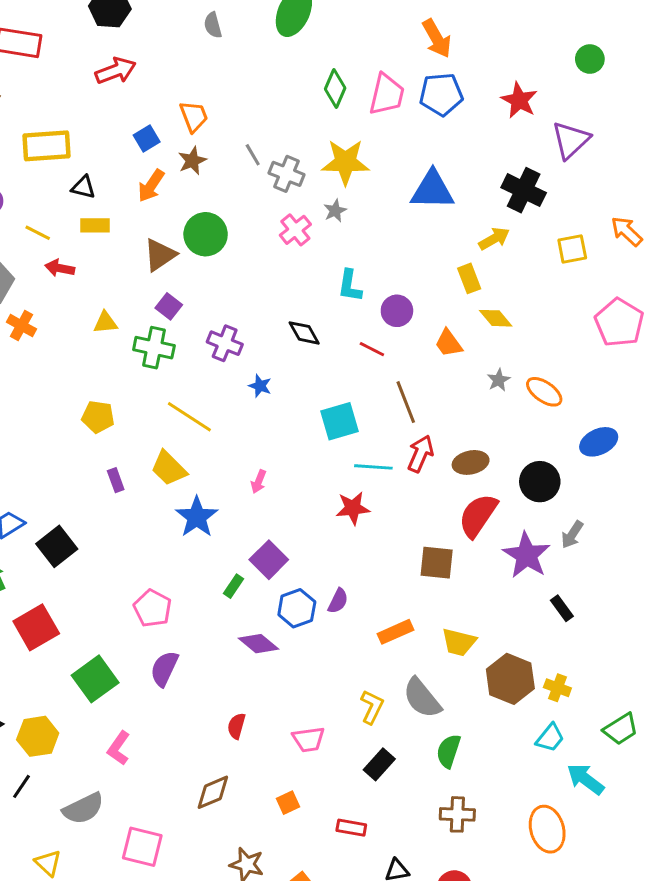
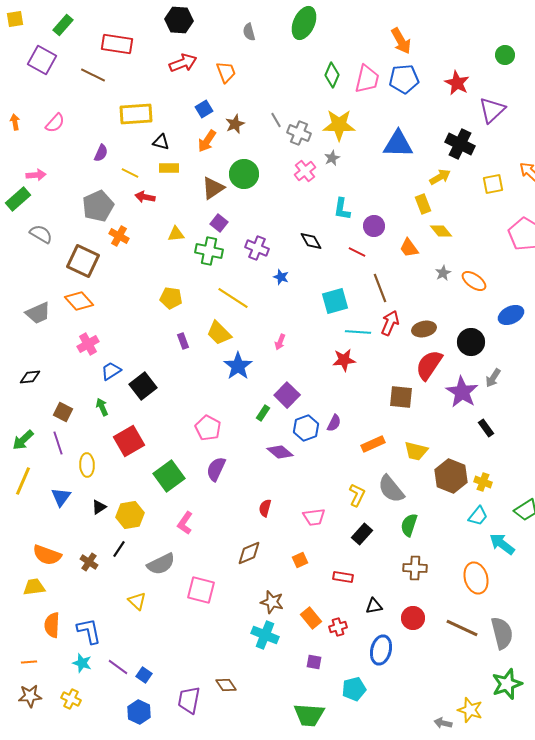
orange trapezoid: (194, 116) -> (226, 72), moved

